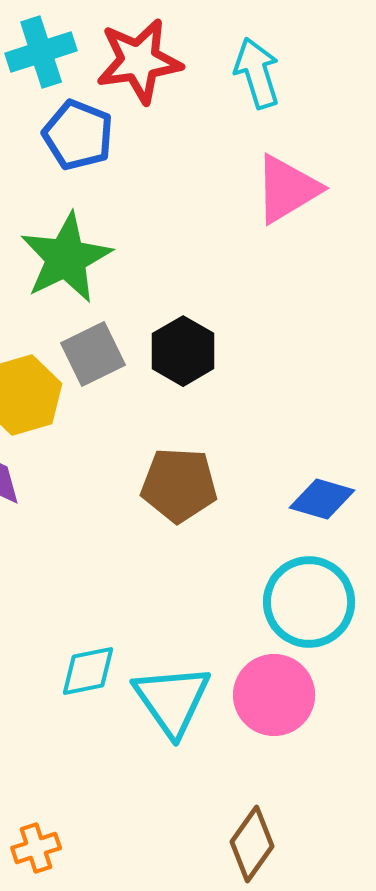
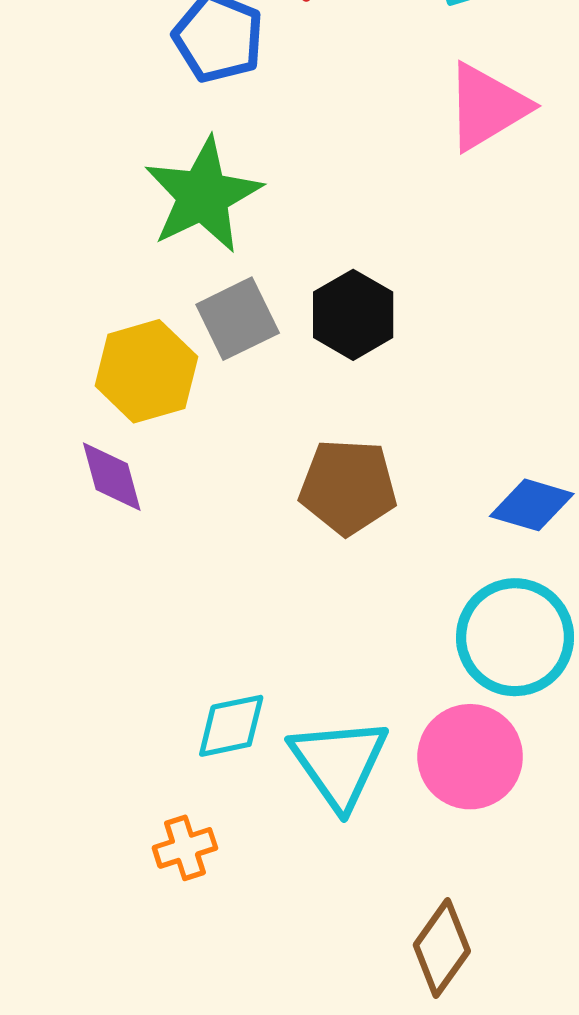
orange cross: (36, 848) -> (185, 848), moved

